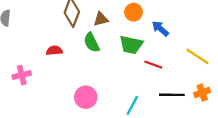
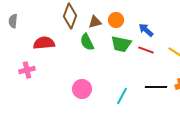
orange circle: (133, 12) -> (116, 20), moved
red semicircle: (54, 51) -> (44, 43), moved, size x1.5
red line: (153, 65) -> (146, 50), moved

